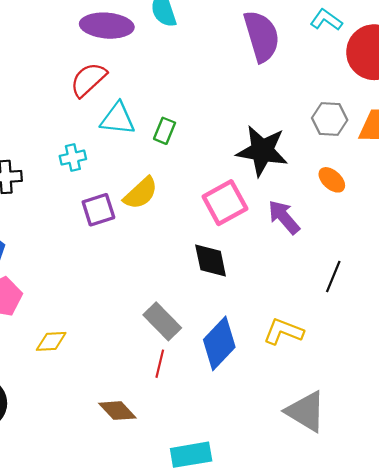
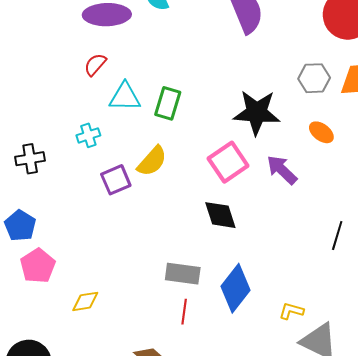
red semicircle: (88, 80) -> (95, 65), size x0.7
green rectangle: (165, 131) -> (168, 103), size x1.4
black line: (333, 277) -> (337, 235), moved
gray rectangle: (162, 321) -> (183, 274), turned -32
yellow L-shape: (283, 332) -> (291, 311), moved, size x0.7

